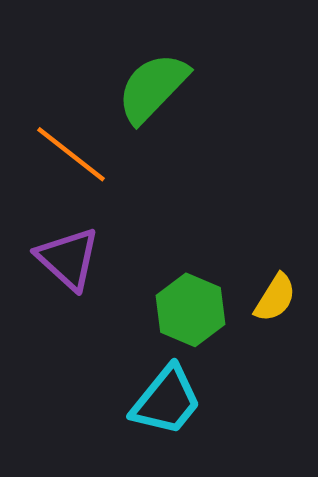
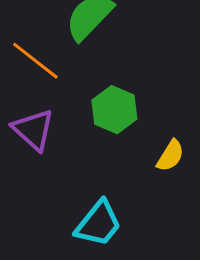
green hexagon: (190, 310) -> (114, 110), moved

